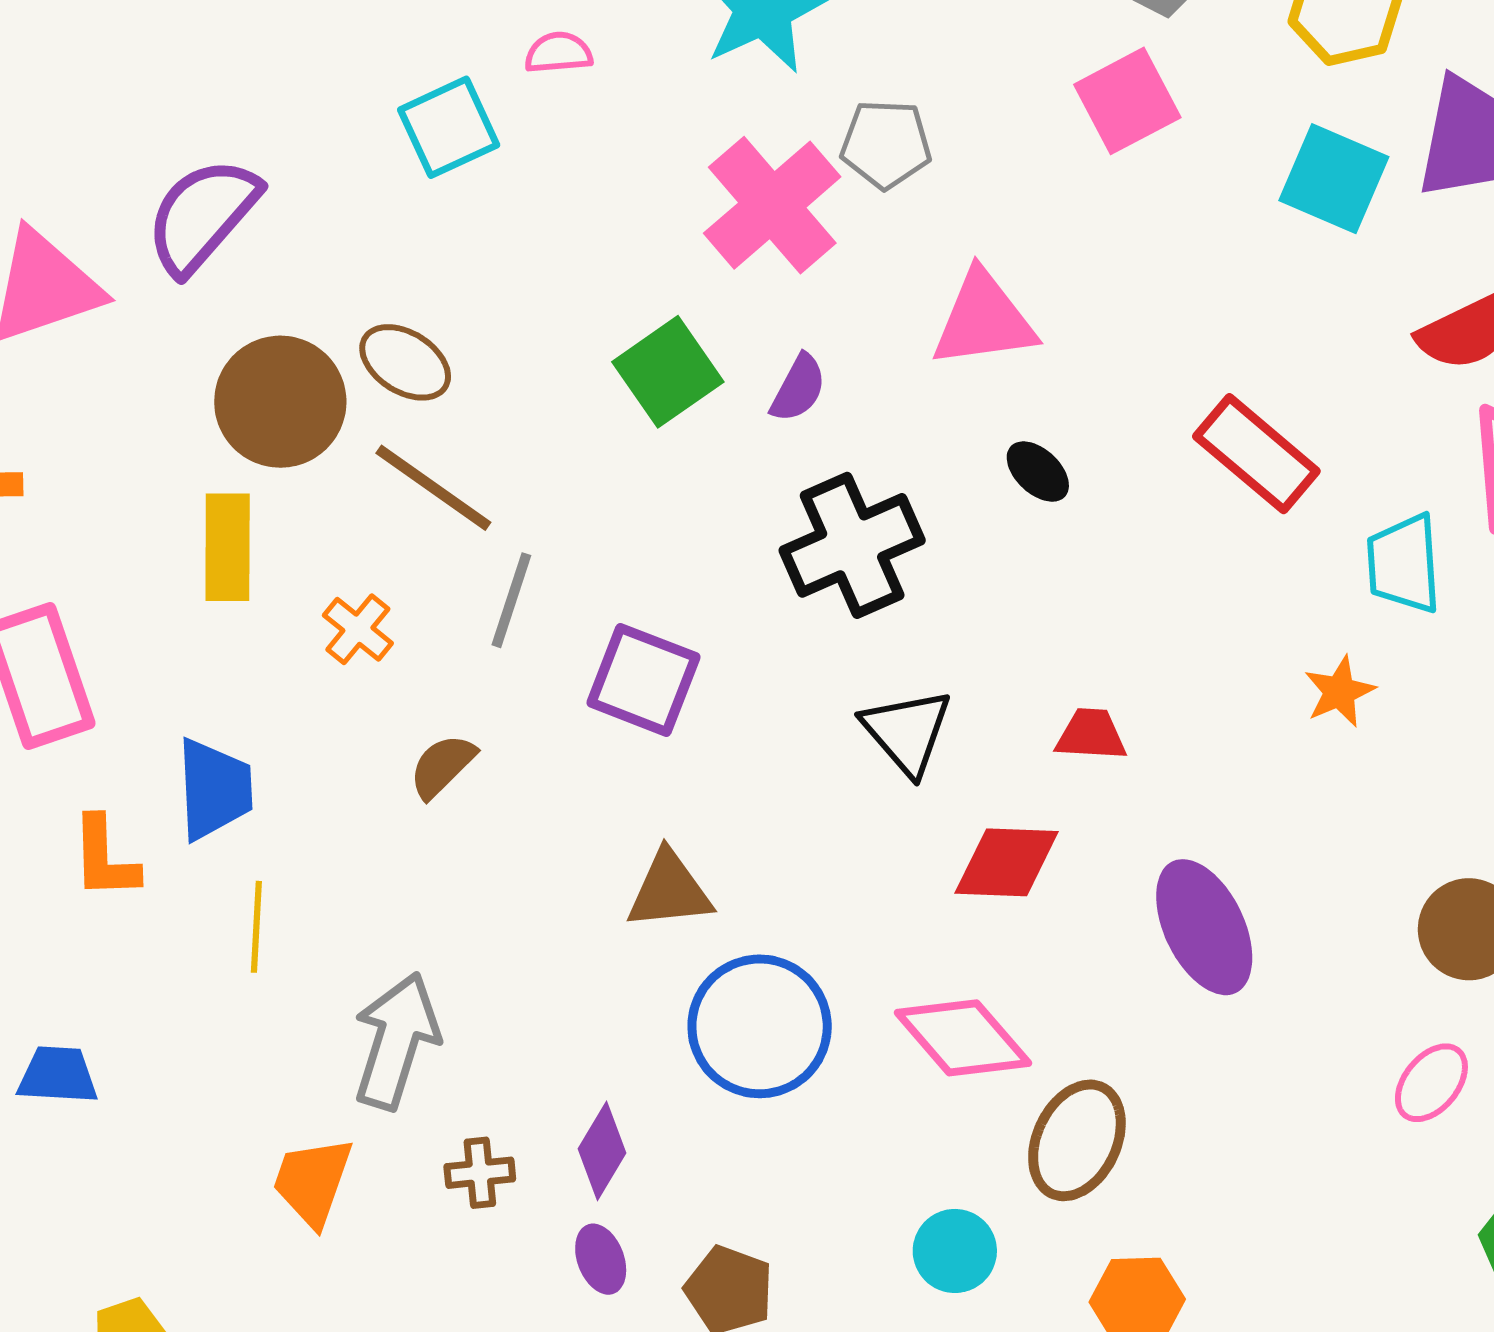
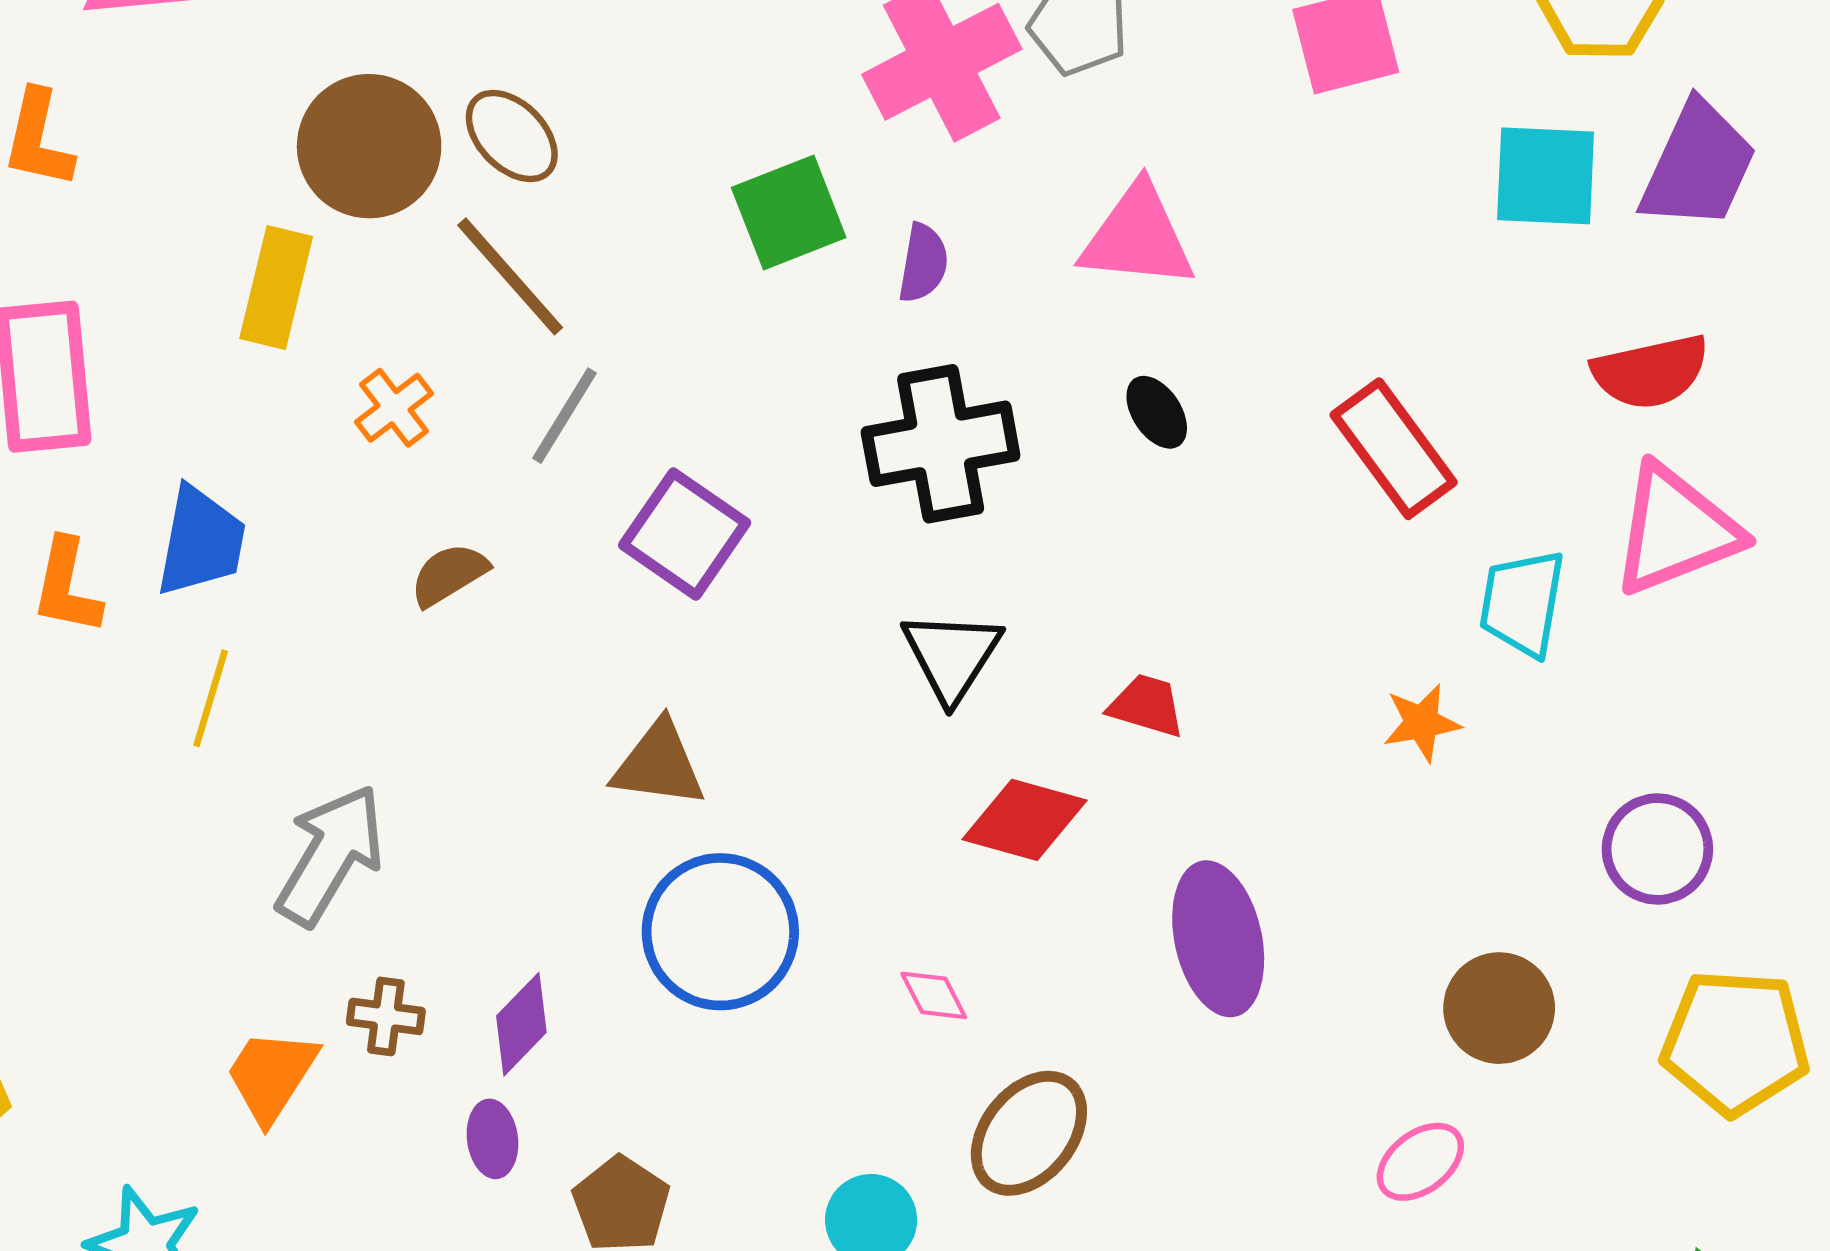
cyan square: (1334, 179) -> (1546, 176), turned -34
purple semicircle: (798, 388) -> (923, 263), turned -32
pink diamond: (963, 1038) -> (934, 995), size x0.5
orange trapezoid: (312, 1182) -> (271, 1075), moved

